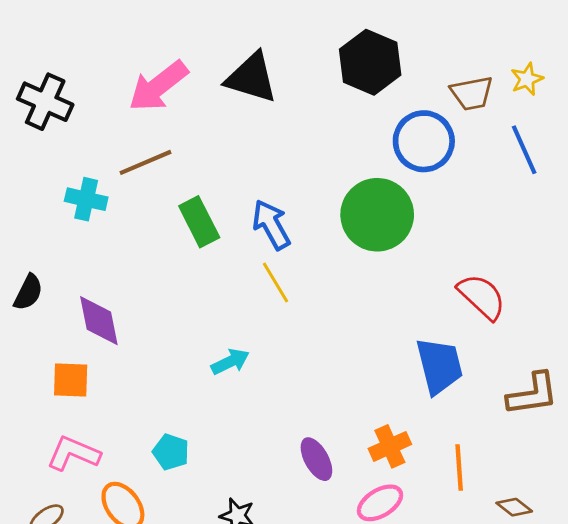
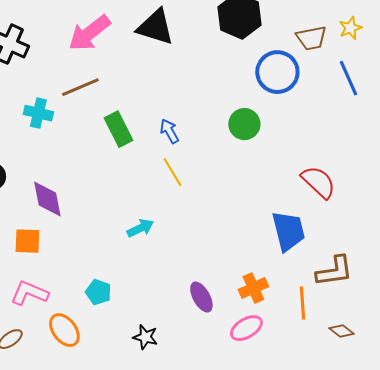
green circle: (377, 215) -> (244, 124), size x0.6
blue arrow: (271, 225) -> (169, 131), size x0.7
brown L-shape: (533, 394) -> (334, 271), moved

